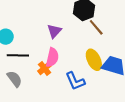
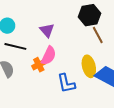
purple triangle: (54, 31) -> (47, 30), moved, turned -35

